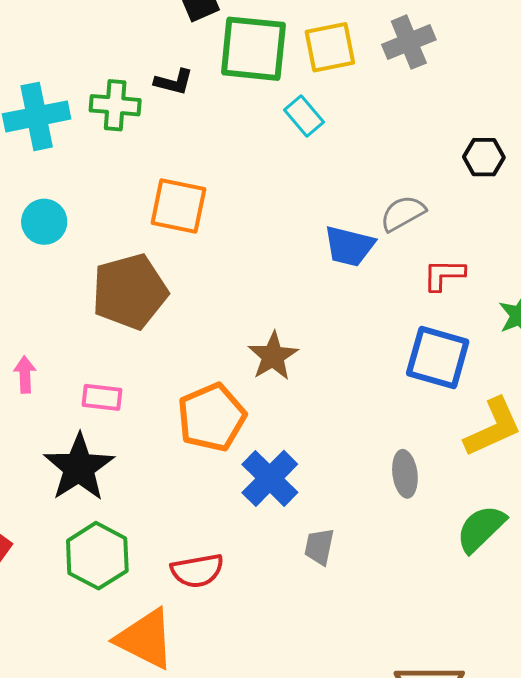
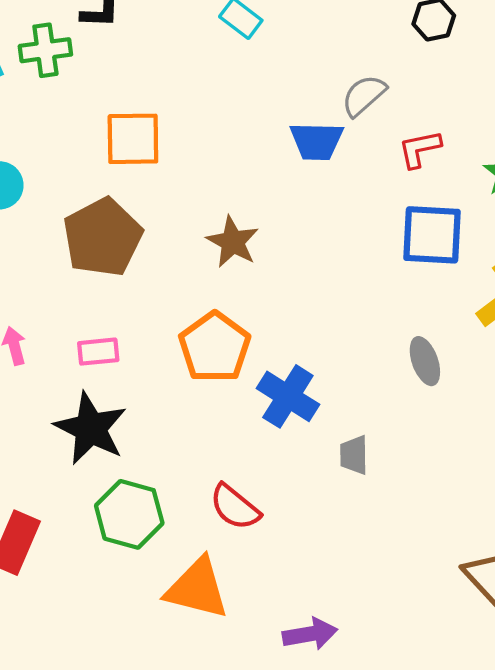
brown star: (273, 356) -> (233, 242), moved
red semicircle: (197, 571) -> (235, 507), turned 62

